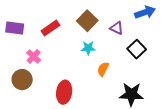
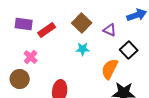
purple rectangle: (15, 28) -> (24, 24), moved
orange semicircle: (103, 69) -> (110, 69), moved, size x1.5

